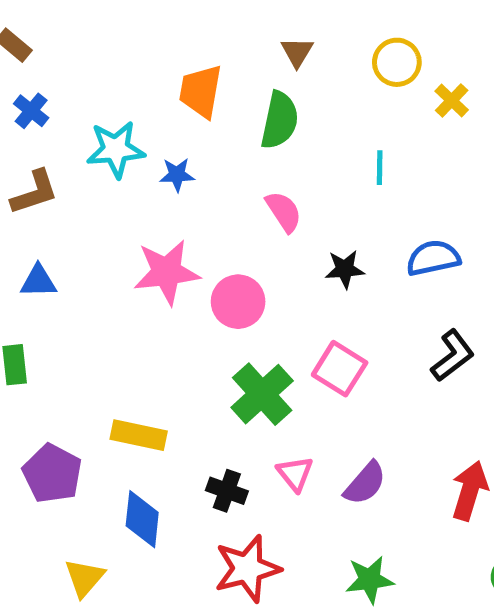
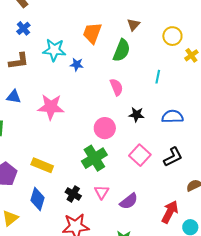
pink star: (167, 272) -> (51, 107), moved
pink circle: (238, 302) -> (105, 128), moved
pink square: (340, 369) -> (140, 155), moved

